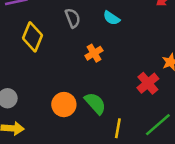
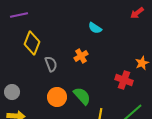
gray semicircle: (73, 18) -> (51, 64), moved
red cross: (148, 83) -> (124, 80), turned -30

